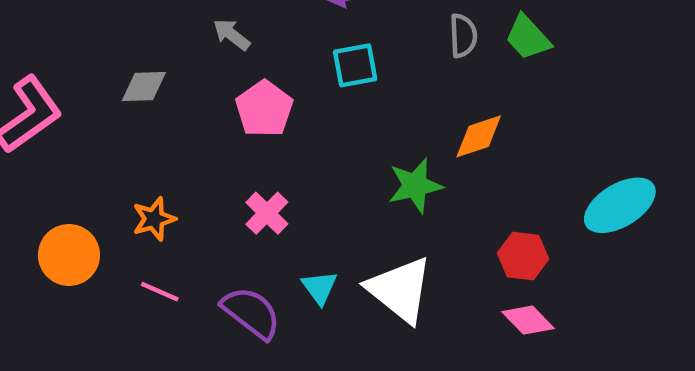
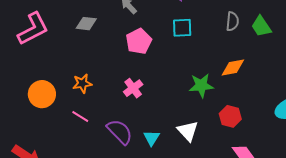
red hexagon: (523, 256) -> (230, 116), moved
cyan triangle: (320, 287) -> (152, 138), moved
white triangle: (400, 290) -> (188, 131), size x0.7

